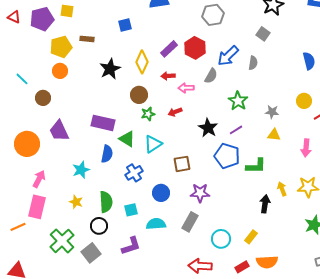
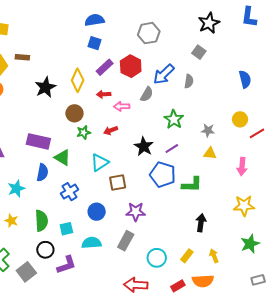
blue square: (125, 25) -> (95, 43), moved, turned 32
cyan triangle: (153, 144) -> (100, 163), moved
yellow arrow: (282, 189) -> (214, 256), moved
black circle: (99, 226) -> (45, 250), moved

